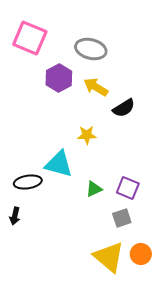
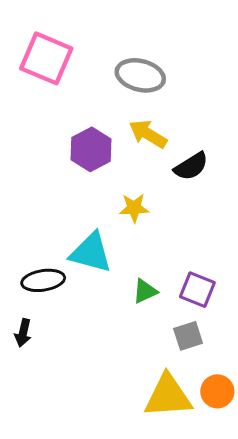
purple hexagon: (59, 78) -> (91, 149), moved
yellow triangle: (109, 257) -> (168, 396), turned -44

